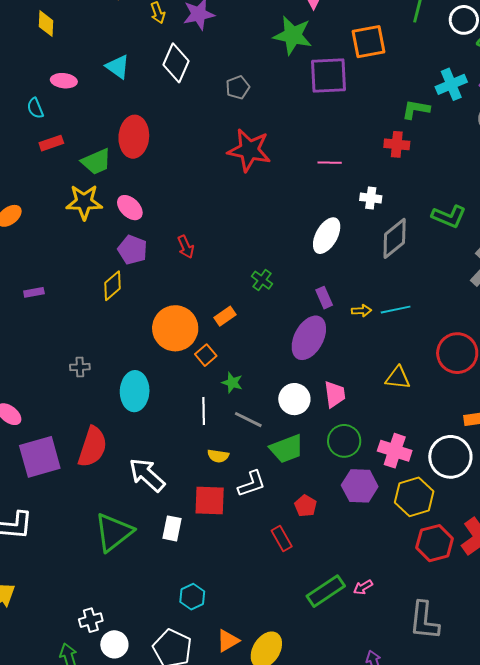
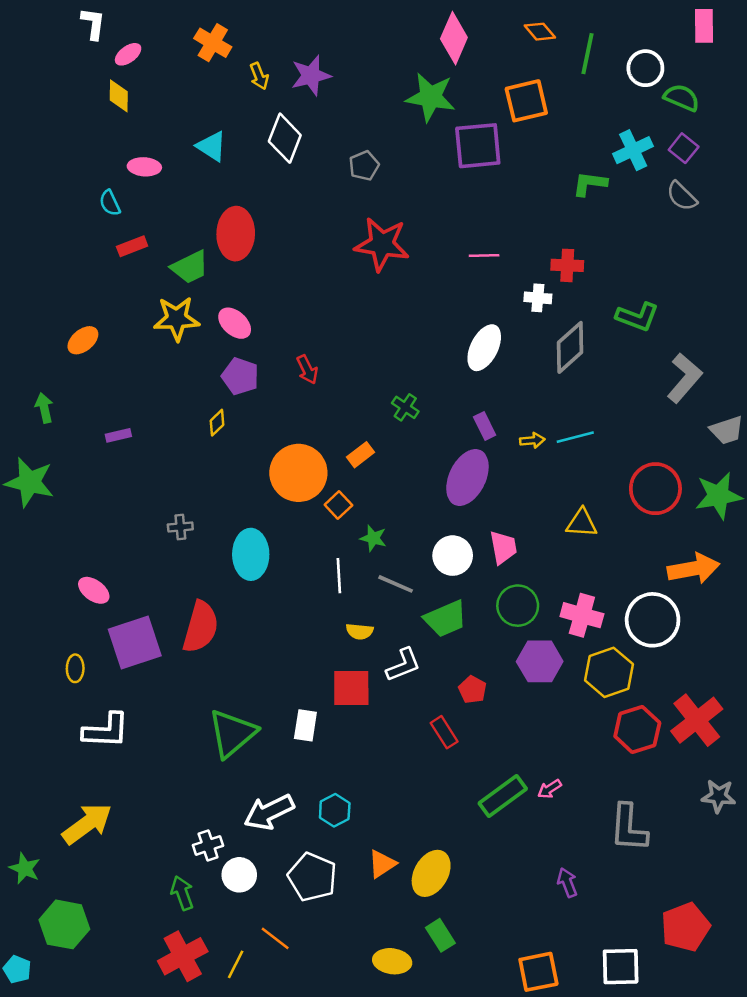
red cross: (397, 144) -> (567, 265), moved
yellow diamond: (112, 286) -> (217, 423), size x0.7
white arrow: (147, 475) -> (269, 812), moved, turned -66

